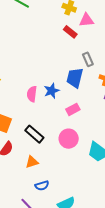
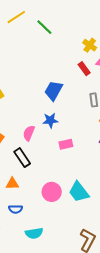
blue trapezoid: (75, 78) -> (54, 91), moved
pink semicircle: (32, 94) -> (29, 133), moved
pink circle: (69, 139) -> (52, 192), moved

